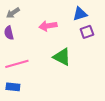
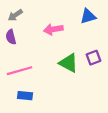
purple square: (87, 32) -> (93, 58), moved
blue rectangle: (13, 87) -> (25, 96), moved

